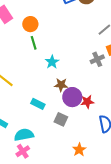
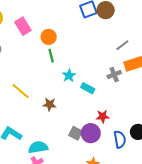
brown star: (61, 85) -> (50, 104), moved
purple circle: (72, 97) -> (91, 133), moved
cyan rectangle: (38, 104) -> (88, 88), moved

